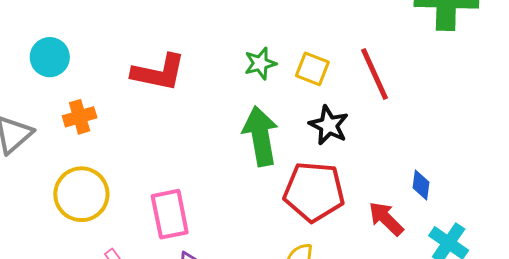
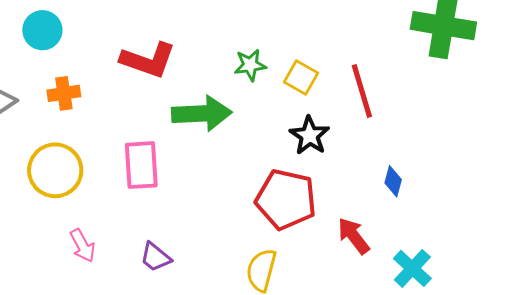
green arrow: (260, 136) -> (202, 114), moved, turned 90
blue diamond: (421, 185) -> (393, 181), moved
pink rectangle: (170, 214) -> (141, 165), moved

